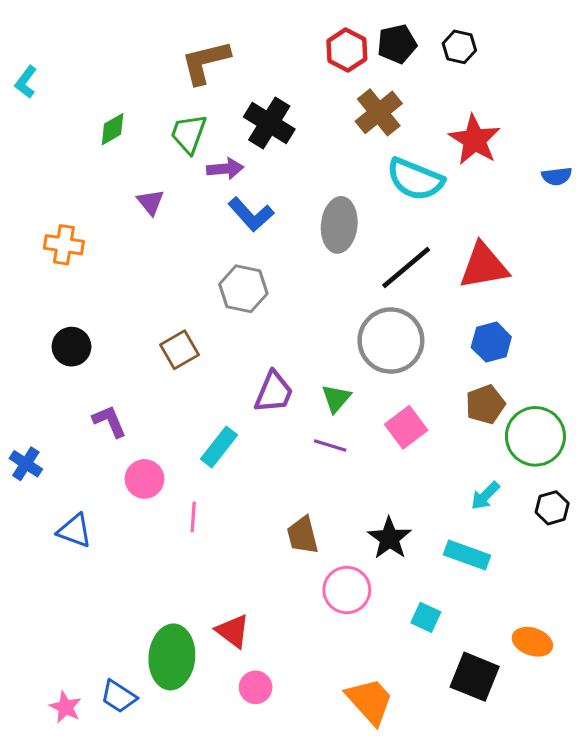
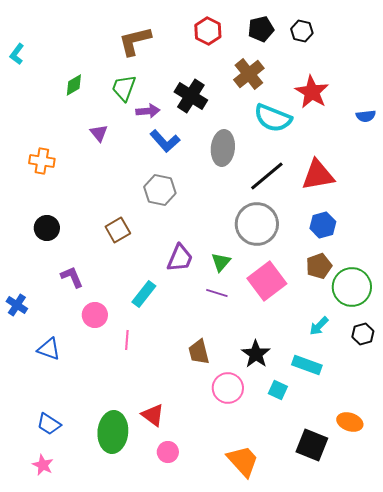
red hexagon: (347, 50) -> (208, 31), moved
black cross: (269, 123) -> (191, 96), moved
pink square: (406, 427) -> (267, 281), size x1.4
cyan square: (426, 617) -> (278, 390), moved
blue trapezoid: (119, 696) -> (49, 424), moved

